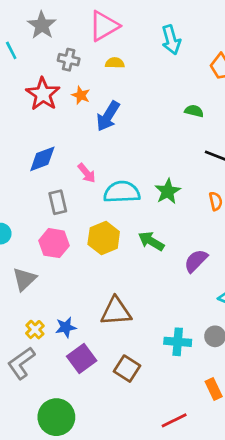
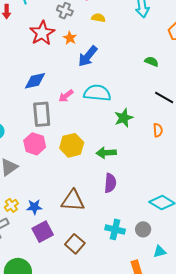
pink arrow: (87, 173) -> (66, 96), turned 84
cyan semicircle: (122, 192) -> (97, 93), moved
gray rectangle: (58, 202) -> (42, 114), size x1.4
green arrow: (151, 241) -> (106, 153), turned -42
purple semicircle: (196, 261) -> (110, 183), moved, turned 132

